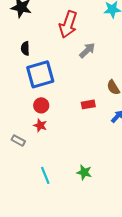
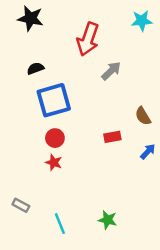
black semicircle: (25, 48) -> (35, 68), turned 72
gray rectangle: (18, 140) -> (21, 205), moved

